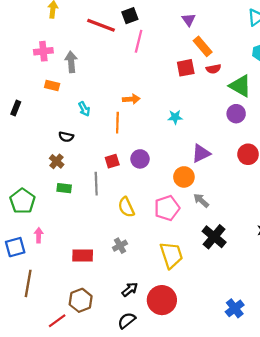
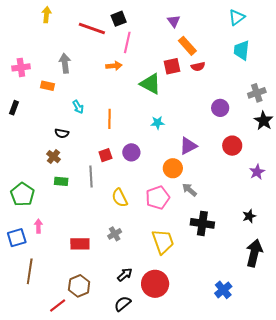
pink cross: (43, 51) -> (21, 67), moved
green triangle: (240, 86) -> (150, 84), moved
orange arrow: (131, 99) -> (114, 66), moved
cyan star: (175, 117) -> (158, 123), moved
black cross: (214, 237) -> (202, 223), turned -30

